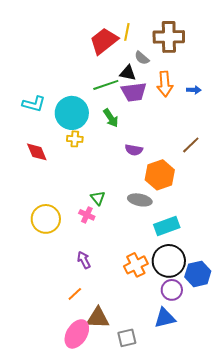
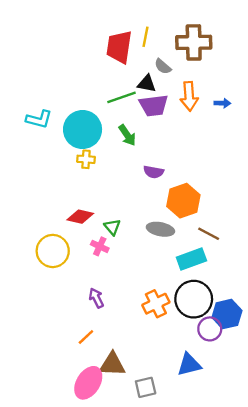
red trapezoid: (104, 41) -> (119, 47), turned -44
brown line: (191, 145) -> (209, 234), moved, turned 72
red diamond: (37, 152) -> (80, 217), moved, turned -55
purple circle: (172, 290) -> (210, 329), moved

